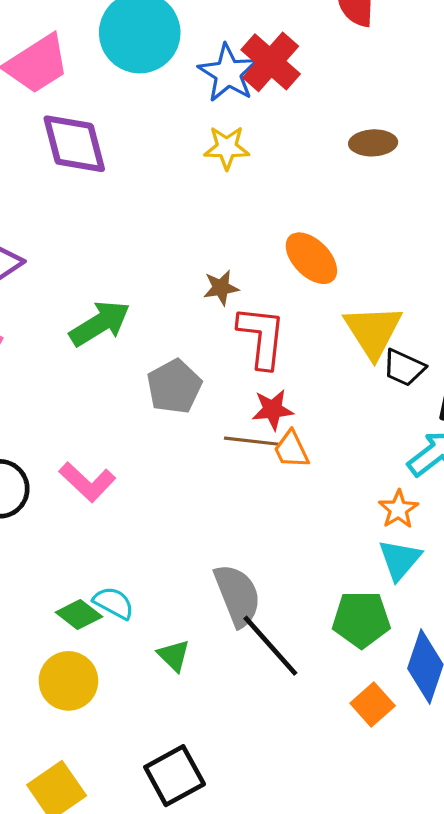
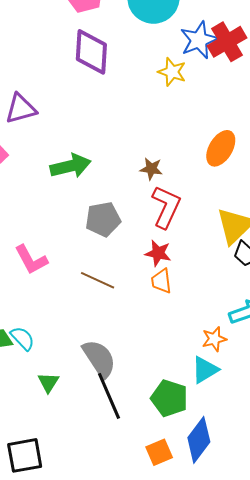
yellow star: (227, 148) -> (172, 72), moved
orange ellipse: (311, 258) -> (221, 148), moved, turned 57
brown line: (252, 441) -> (98, 280), moved
gray semicircle: (237, 595) -> (99, 359), turned -30

